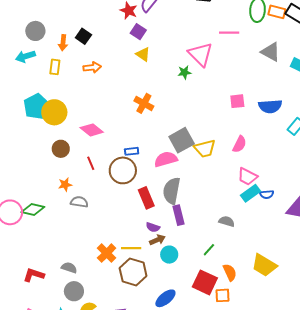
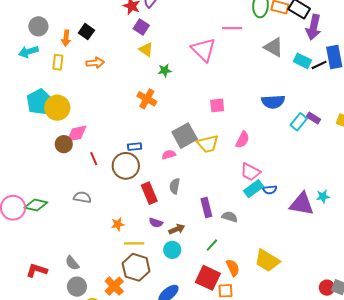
green star: (184, 72) -> (165, 70), moved
pink square: (237, 101) -> (217, 105), moved
pink diamond: (92, 130) -> (77, 134), moved, turned -50
pink semicircle: (166, 159) -> (169, 155), size x0.6
orange star: (65, 185) -> (118, 224), moved
gray semicircle: (172, 191) -> (175, 186), size x0.6
purple rectangle: (179, 215) -> (206, 207), moved
brown arrow: (157, 240) -> (177, 229), moved
orange cross: (107, 253) -> (114, 286), moved
gray semicircle: (69, 268) -> (72, 263), turned -147

